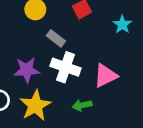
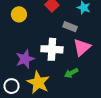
gray rectangle: (56, 38) -> (70, 27), moved

